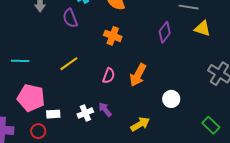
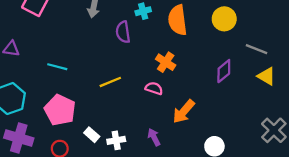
pink semicircle: (109, 76) -> (154, 88), moved, turned -105
purple arrow: (105, 109) -> (154, 137), moved
white rectangle: (53, 114) -> (92, 135), moved, turned 32

